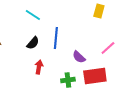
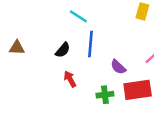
cyan line: (33, 15) -> (78, 16), moved
red arrow: (39, 67) -> (70, 79), turned -40

